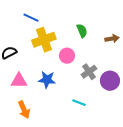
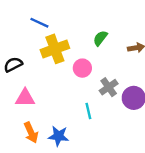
green semicircle: (82, 31) -> (100, 38), turned -120
blue star: (47, 80) -> (58, 136), moved
cyan line: (79, 103) -> (88, 111), moved, turned 56

